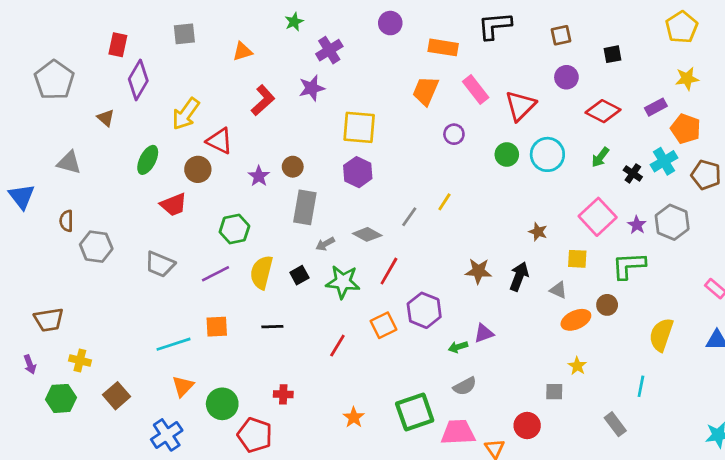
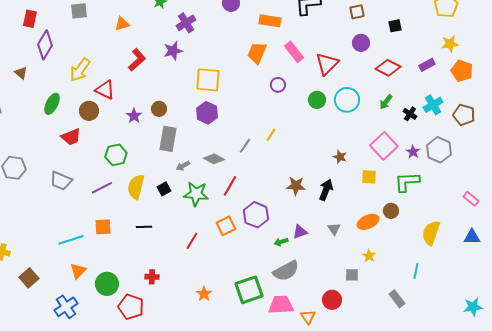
orange pentagon: (686, 129) -> (462, 71), moved
gray triangle: (558, 290) -> (334, 229), moved, turned 32
gray semicircle: (465, 386) -> (286, 271), size x1.5

